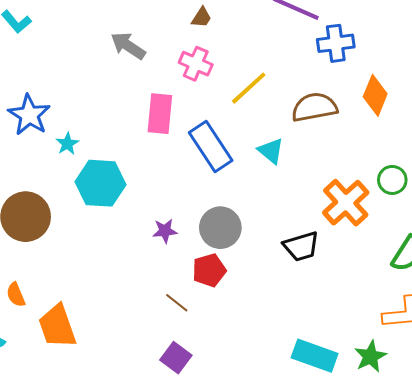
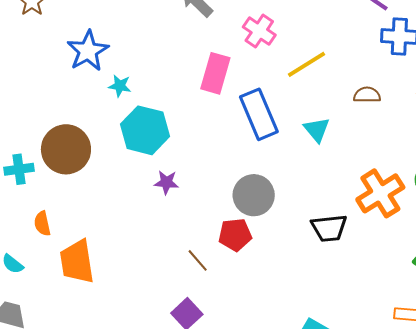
brown semicircle: (314, 107) -> (367, 95), size x0.6
cyan star: (67, 144) -> (120, 86), turned 30
purple star: (165, 231) -> (166, 182), moved

